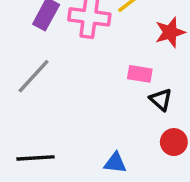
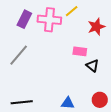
red circle: (174, 142) -> (100, 100), moved

